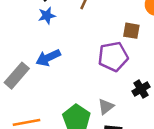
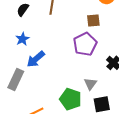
blue star: (47, 16) -> (22, 39), moved

